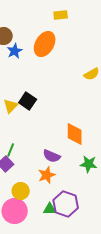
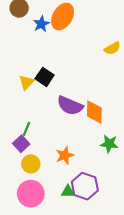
blue star: (15, 51) -> (41, 24), moved
purple semicircle: (52, 156) -> (70, 106), moved, size x1.4
yellow circle: (21, 191) -> (31, 164), moved

